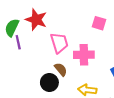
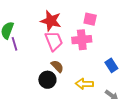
red star: (36, 19) -> (51, 21), moved
pink cross: (84, 55) -> (82, 40), moved

